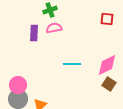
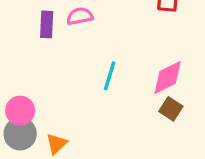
cyan line: (72, 64) -> (110, 76), turned -72

